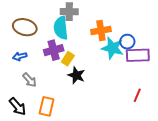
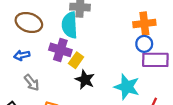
orange cross: (101, 30) -> (144, 24), moved
cyan star: (113, 48) -> (127, 87), moved
purple cross: (54, 50) -> (60, 50), turned 30

